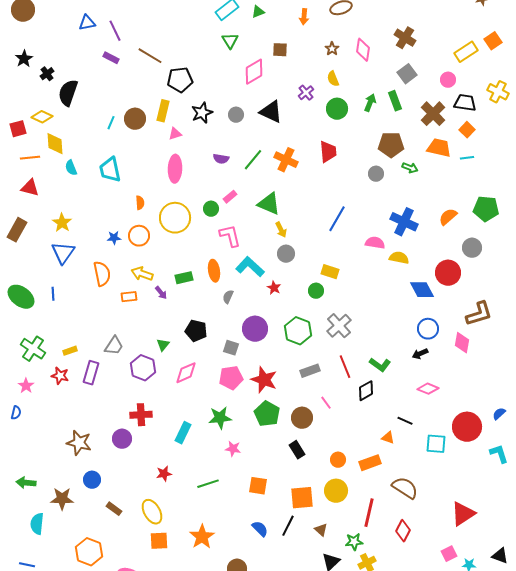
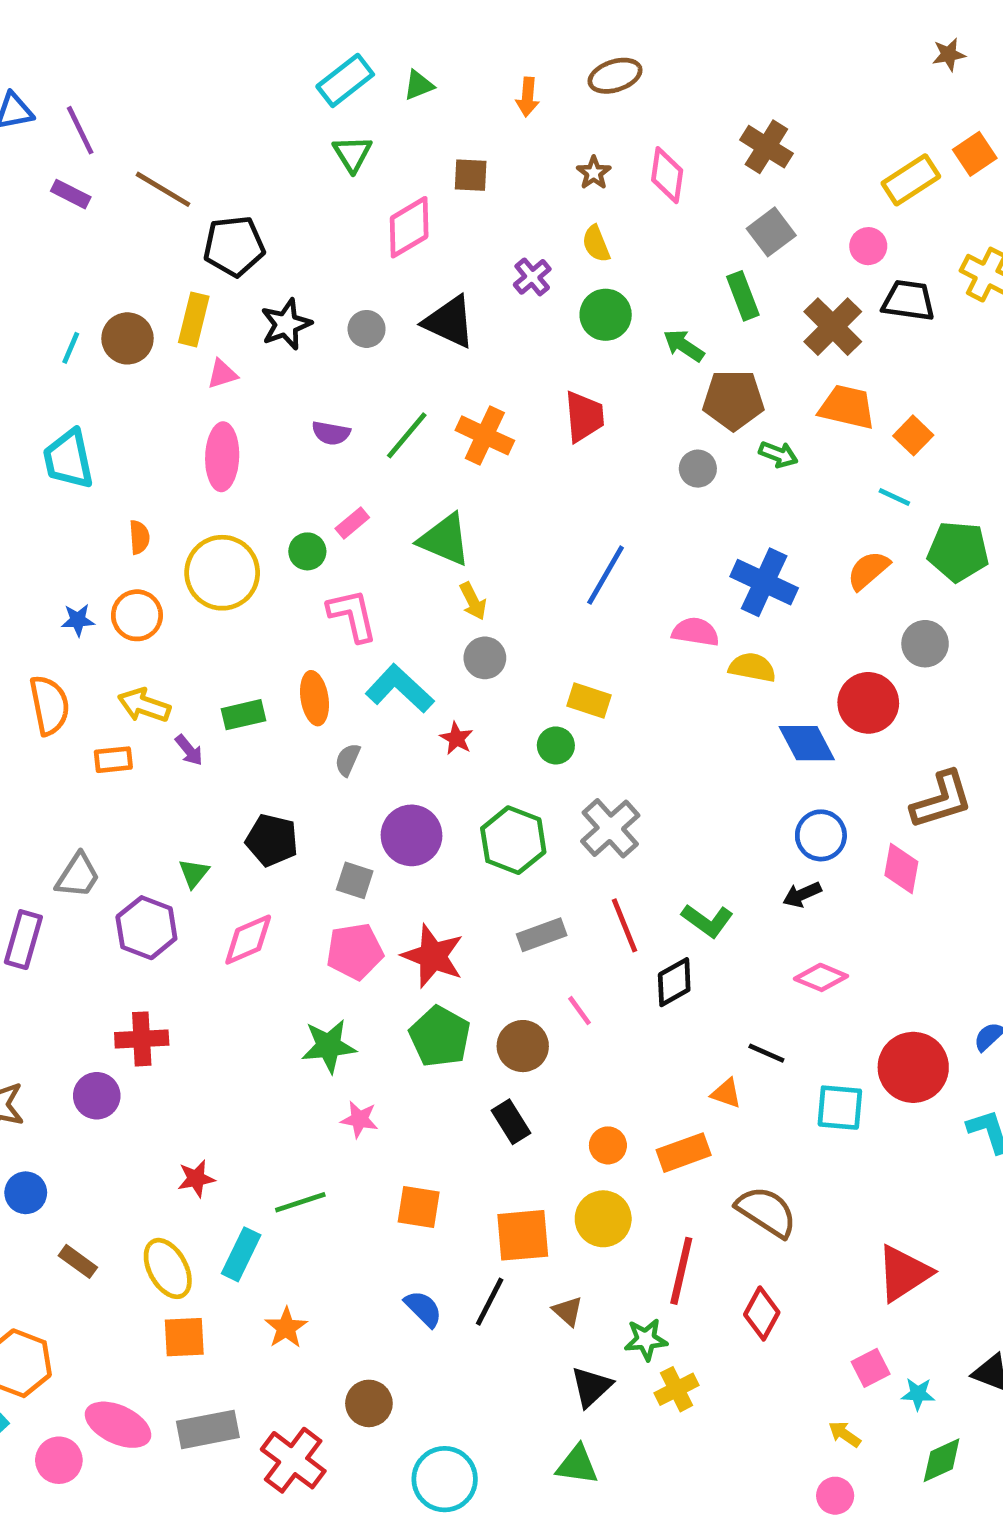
green arrow: (370, 103) -> (684, 346), moved, turned -78
orange square: (467, 130) -> (913, 435), moved
cyan line: (467, 158) -> (894, 497), moved, turned 32
cyan rectangle: (183, 433) -> (241, 1254), moved
orange star: (202, 537) -> (286, 1328), size x0.7

